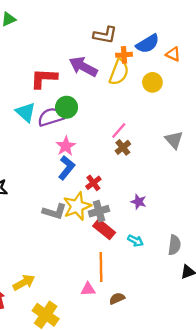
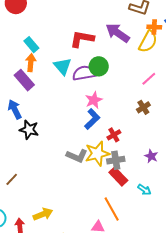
pink line: (119, 130) -> (149, 79), moved
orange line: (101, 267) -> (112, 209), turned -35

